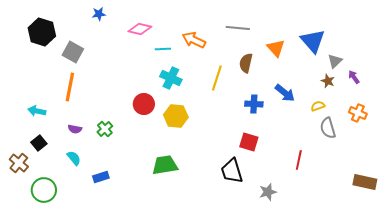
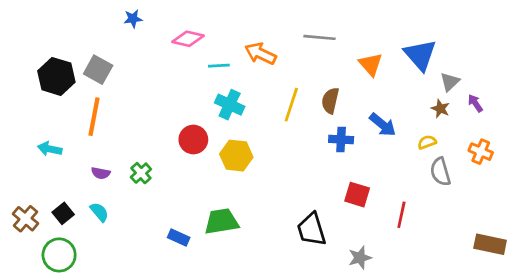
black hexagon: (42, 32) -> (56, 76), moved
brown semicircle: (246, 63) -> (330, 101), moved
red square: (249, 142) -> (357, 195), moved
black square: (39, 143) -> (63, 213), moved
blue rectangle: (101, 177) -> (179, 238), moved, turned 42

